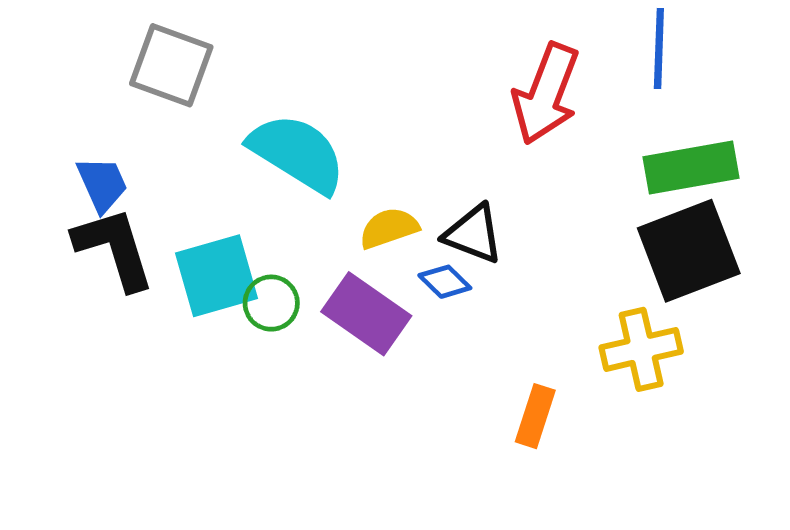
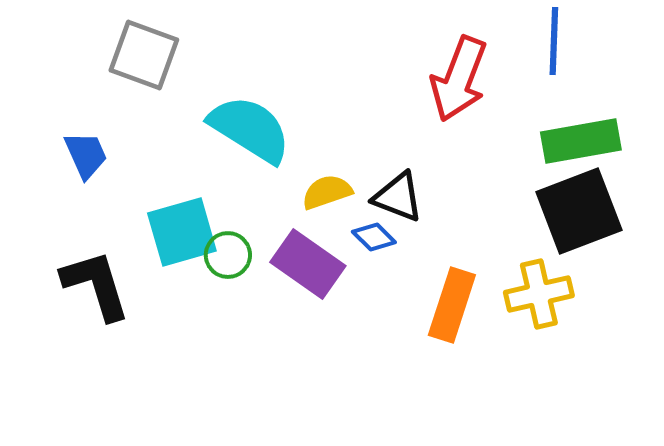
black L-shape: (114, 248) -> (96, 285), moved
orange rectangle: (535, 416) -> (452, 305), moved, size x1.4

